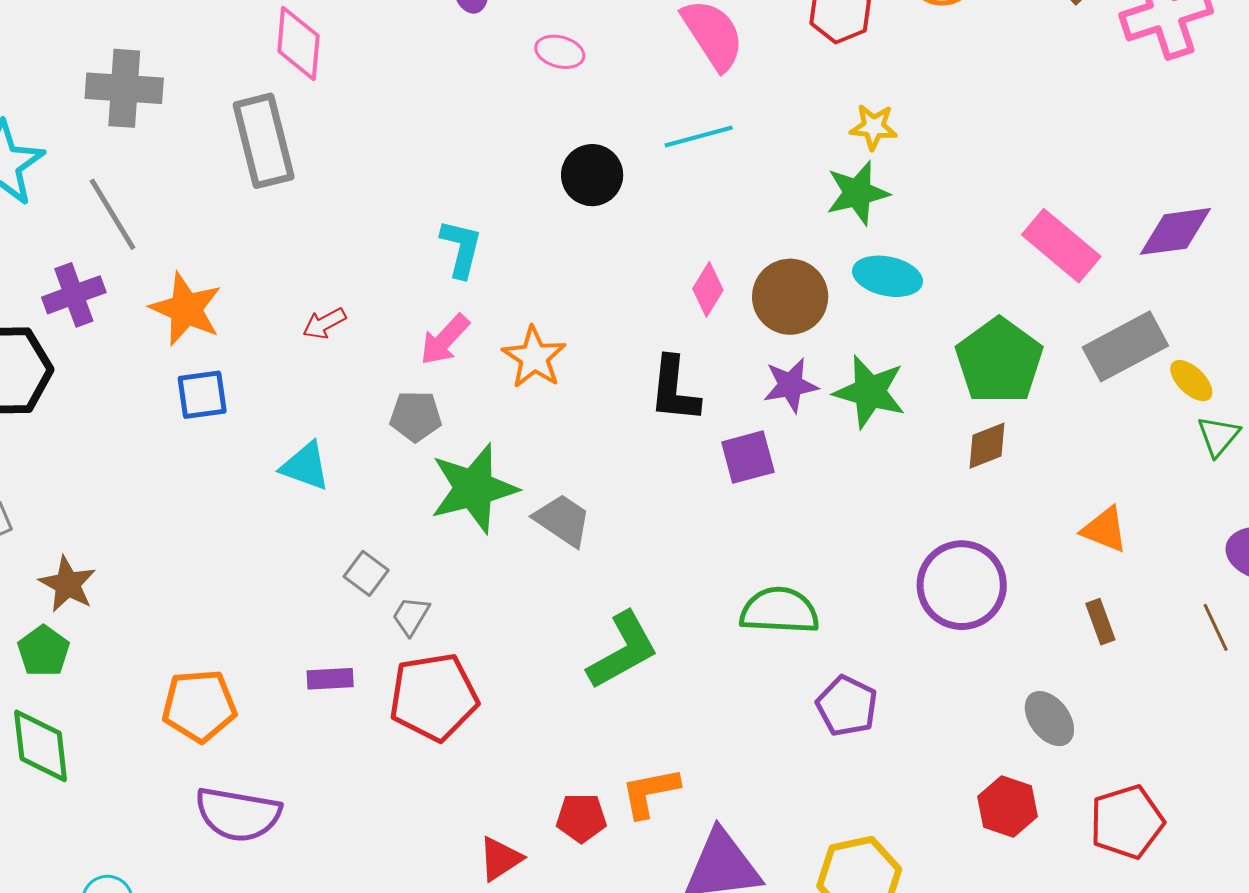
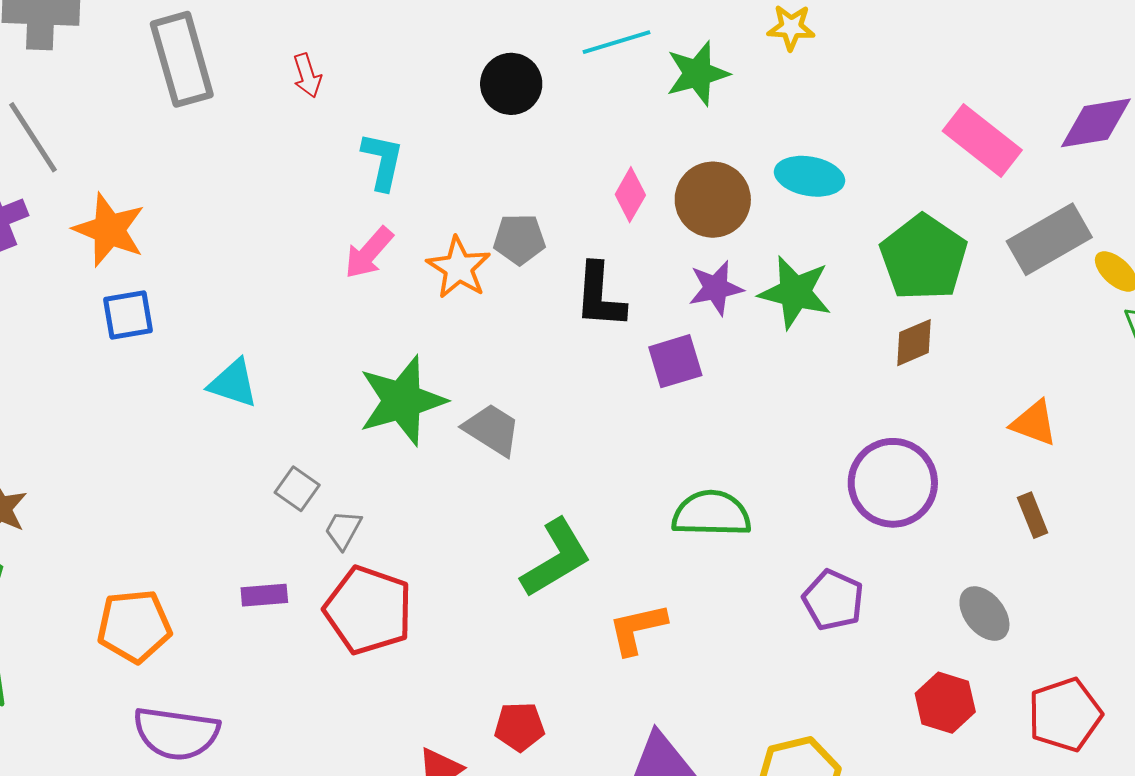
green star: (857, 193) -> (697, 73), moved
red arrow: (324, 323) -> (307, 75), moved, turned -78
gray pentagon: (416, 416) -> (519, 239), moved
red pentagon: (434, 697) -> (368, 610), turned 30
purple pentagon: (847, 706) -> (833, 600), moved
orange L-shape: (650, 792) -> (637, 629), moved

